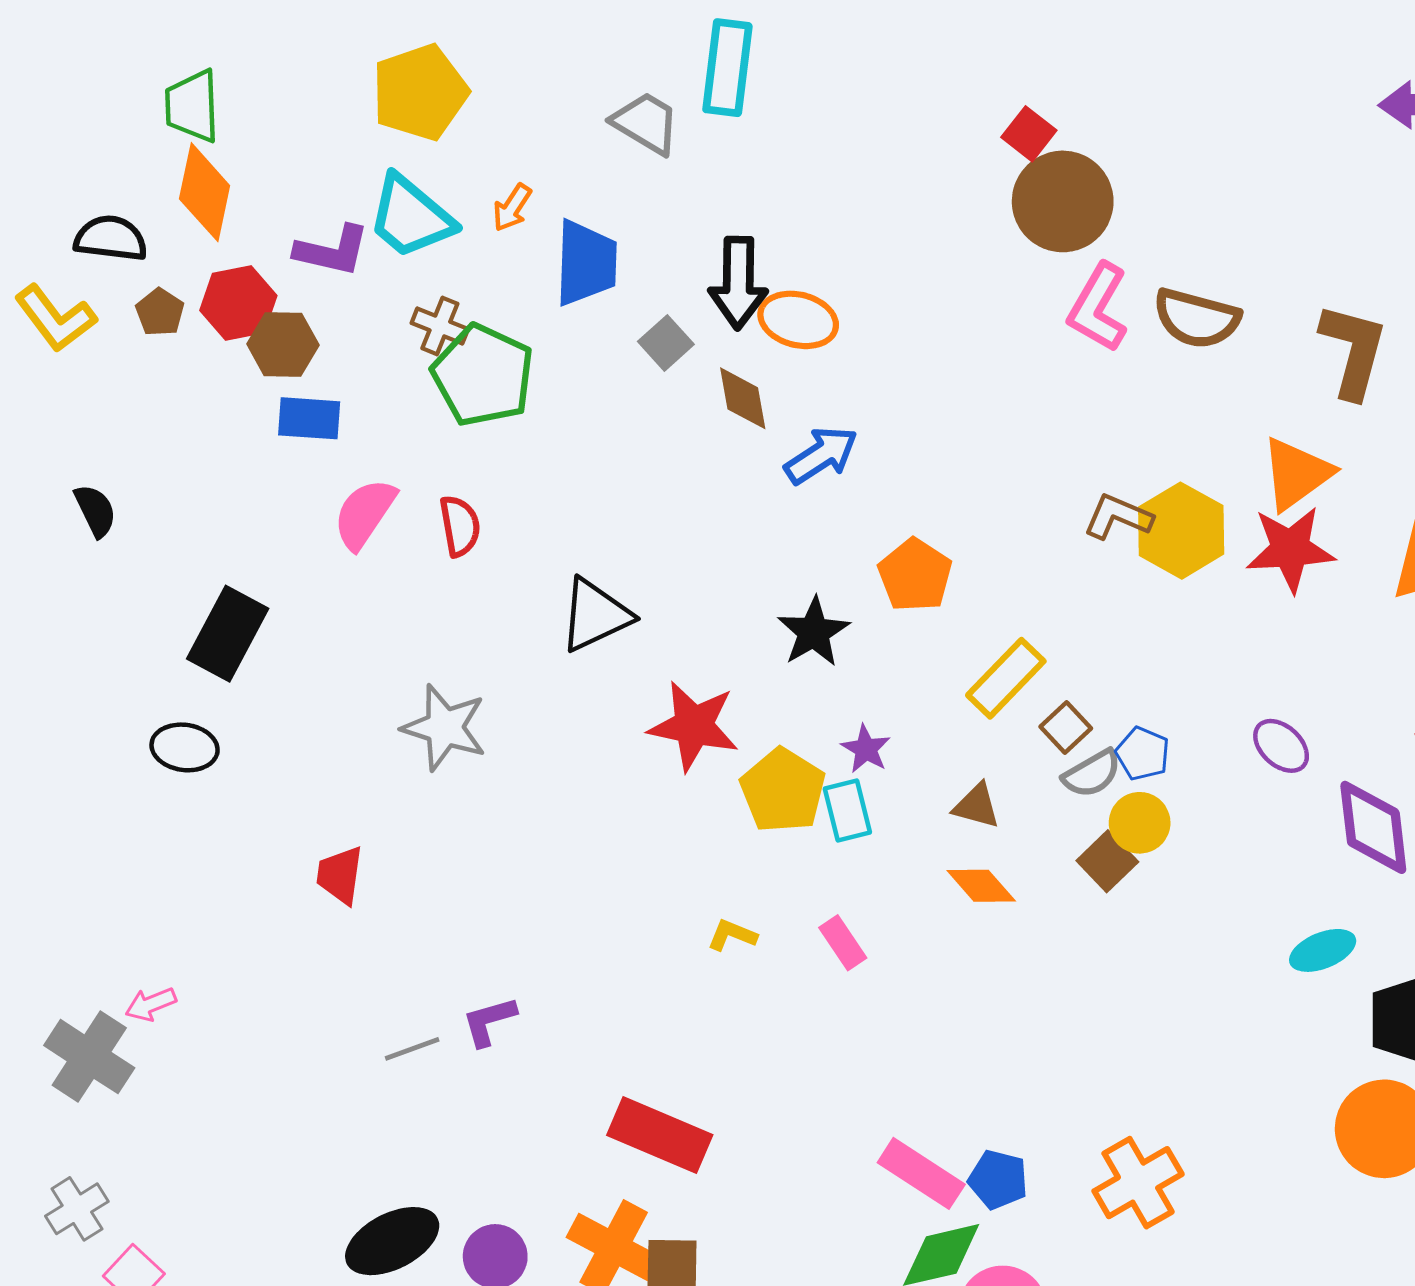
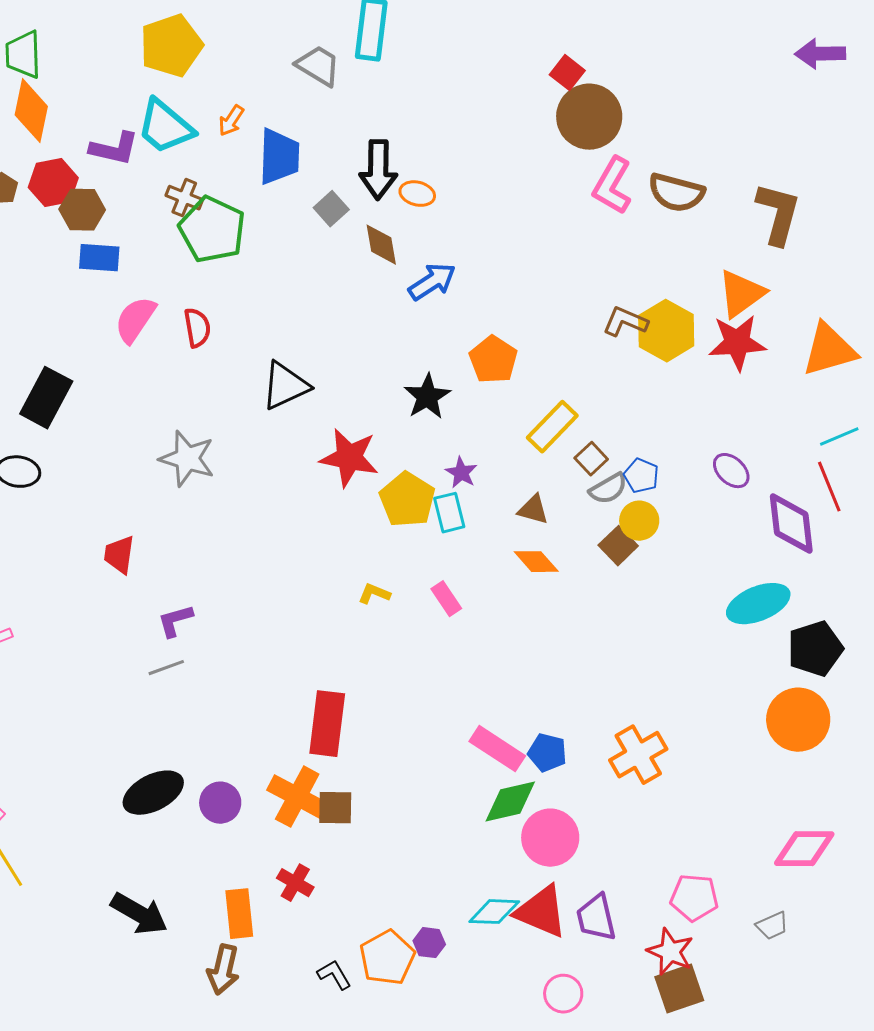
orange ellipse: (798, 320) -> (417, 194), size x0.7
cyan ellipse: (1323, 950) -> (758, 604), size x1.5
purple L-shape: (489, 1021) -> (175, 621), moved
red rectangle: (660, 1135) -> (327, 724), turned 74

